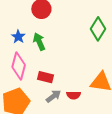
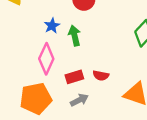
red rectangle: (46, 77) -> (74, 77), turned -42
red semicircle: (74, 95) -> (101, 76), moved

